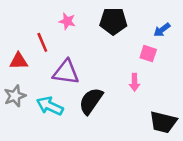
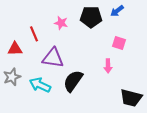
pink star: (67, 21) -> (61, 23), moved
blue arrow: (162, 30) -> (117, 11), moved

